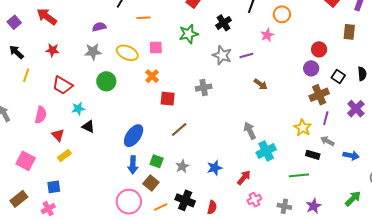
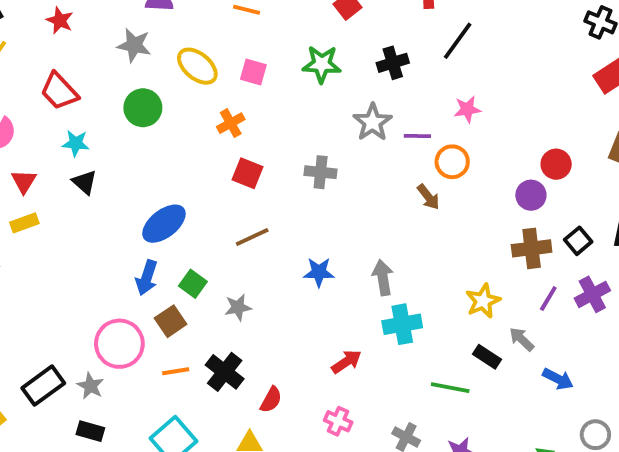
orange circle: (282, 14) -> (452, 162), moved
black square: (338, 76) -> (578, 241), moved
purple line: (326, 118) -> (548, 299), moved
blue star: (215, 168) -> (319, 272), moved
pink cross: (254, 200) -> (338, 421), moved, turned 32

